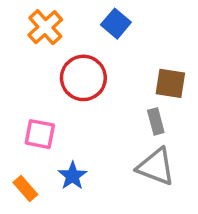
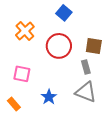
orange cross: (45, 27) -> (25, 31), moved
red circle: (83, 78) -> (59, 46), moved
blue star: (72, 176) -> (49, 97), moved

